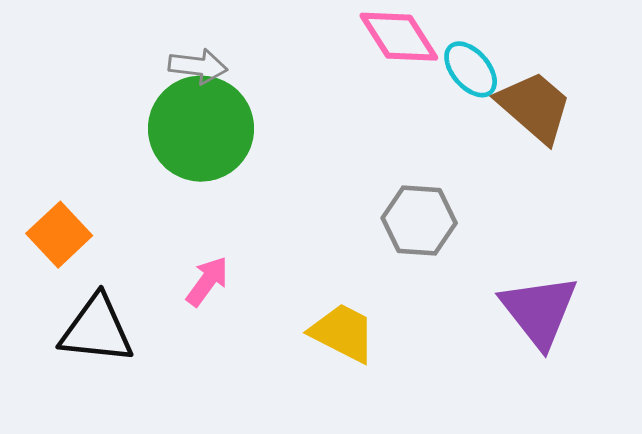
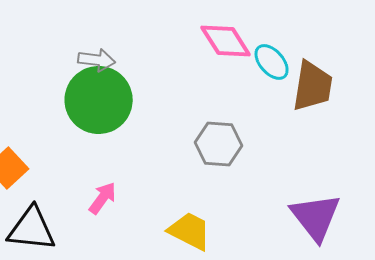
brown trapezoid: (534, 107) -> (313, 86), turned 58
gray hexagon: (419, 221) -> (219, 144), moved

